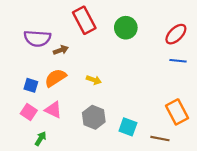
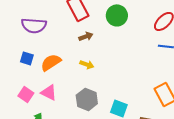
brown arrow: (61, 50) -> (86, 36), moved
blue square: (31, 85) -> (27, 58), moved

